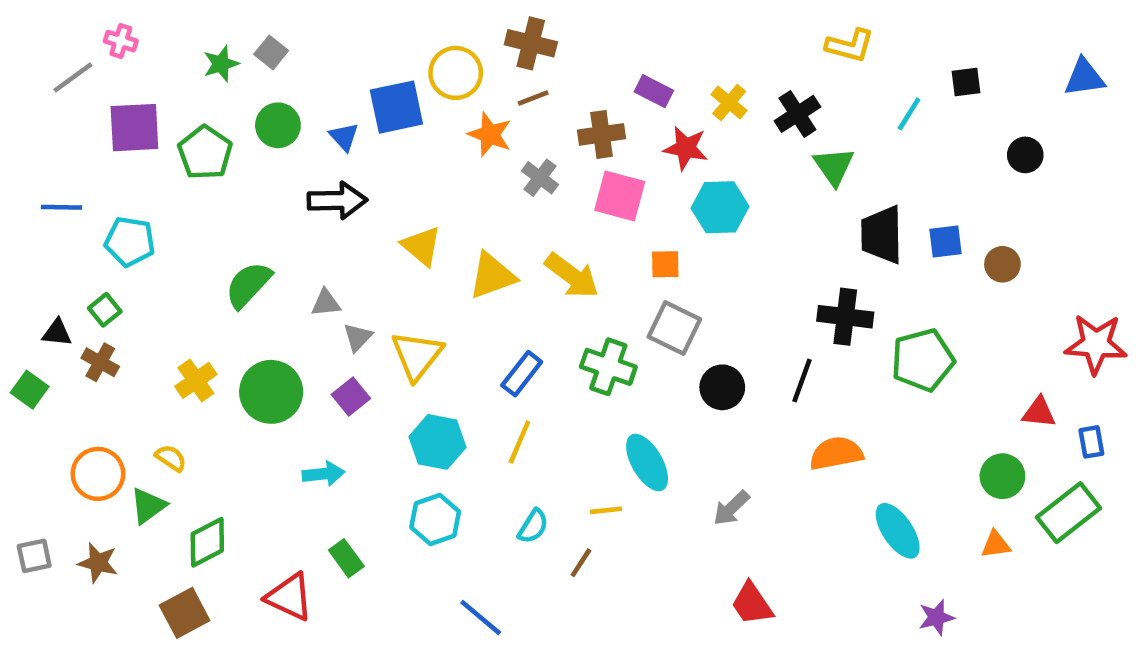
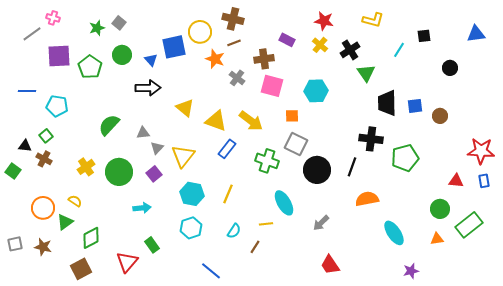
red star: (686, 148) -> (324, 21), moved
yellow triangle: (492, 276) -> (216, 121), turned 40
blue rectangle: (522, 374) -> (227, 149), moved
black circle: (722, 387) -> (317, 170), size x1.4
blue rectangle: (1091, 442) -> (484, 181), moved
red triangle: (289, 597) -> (127, 262), turned 45

